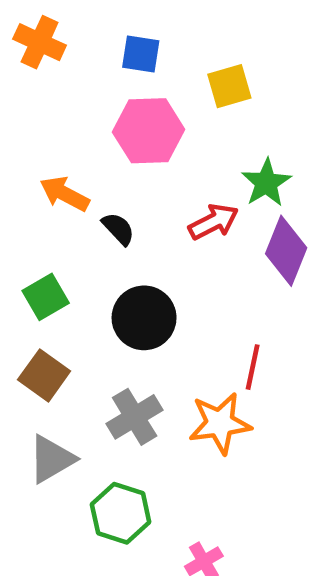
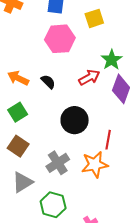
orange arrow: (65, 194) -> (18, 78), moved
black circle: (144, 318) -> (75, 120), moved

